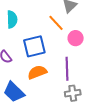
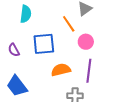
purple line: (67, 69) -> (89, 71), moved
orange semicircle: (37, 72) -> (61, 70), moved

